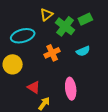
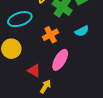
pink ellipse: (71, 89) -> (60, 60), moved, turned 40

